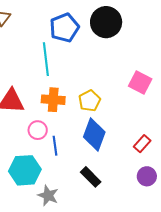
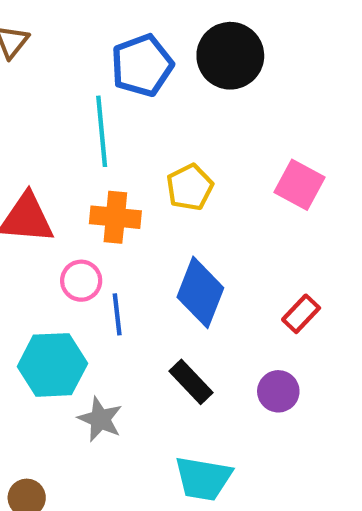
yellow pentagon: (89, 101) -> (190, 187), moved
purple circle: (147, 176) -> (278, 391), moved

